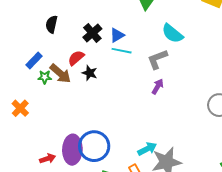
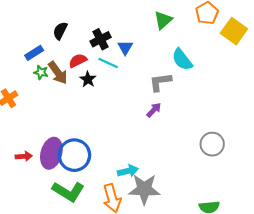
black semicircle: (52, 24) -> (60, 31), moved
blue triangle: (117, 35) -> (125, 48), turned -42
cyan line: (122, 51) -> (108, 63), moved

